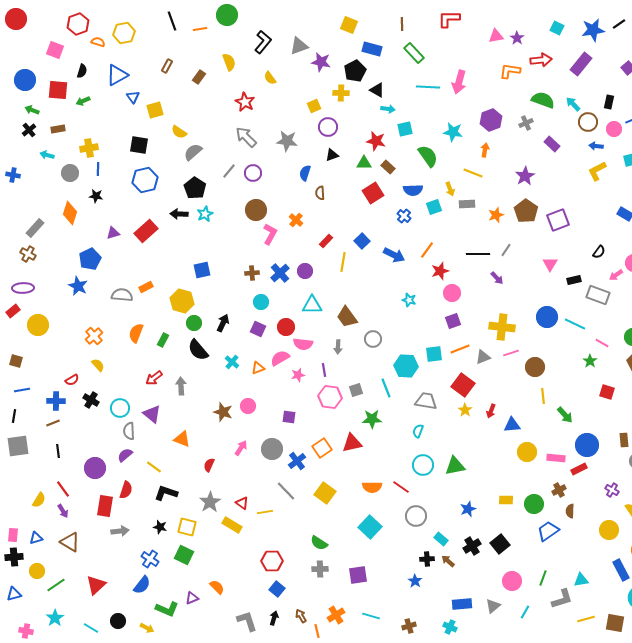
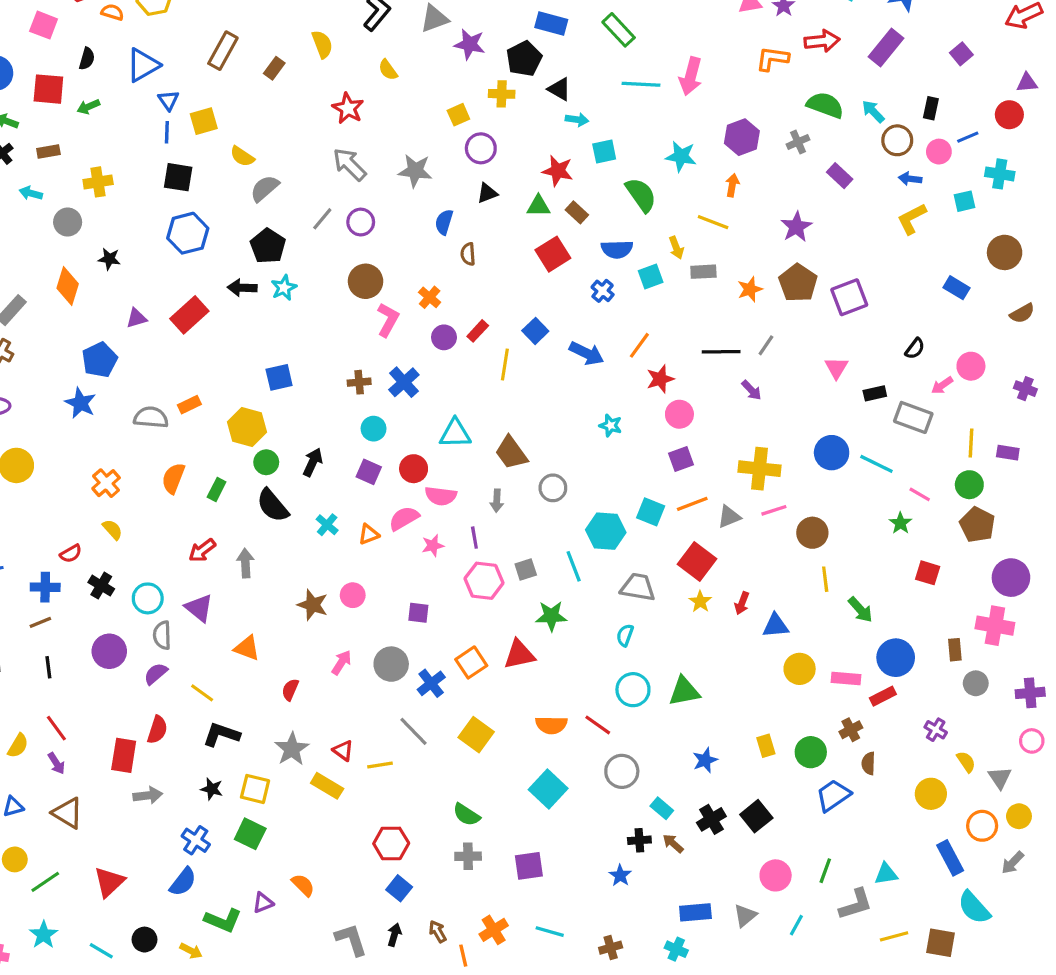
brown rectangle: (167, 66) -> (223, 51), size x1.6
blue line: (98, 169) -> (167, 132), moved
purple circle: (305, 271) -> (444, 337), moved
cyan square: (434, 354) -> (651, 512), turned 30
purple circle: (95, 468) -> (109, 651), moved
yellow rectangle: (506, 500) -> (766, 746), turned 72

